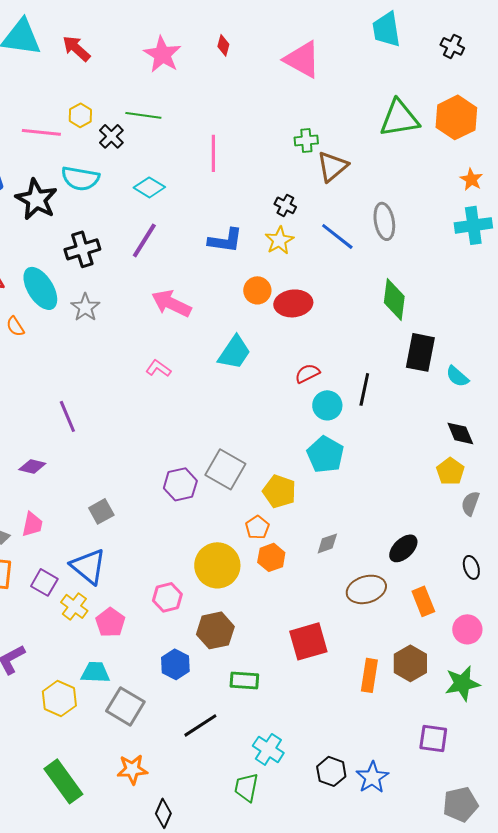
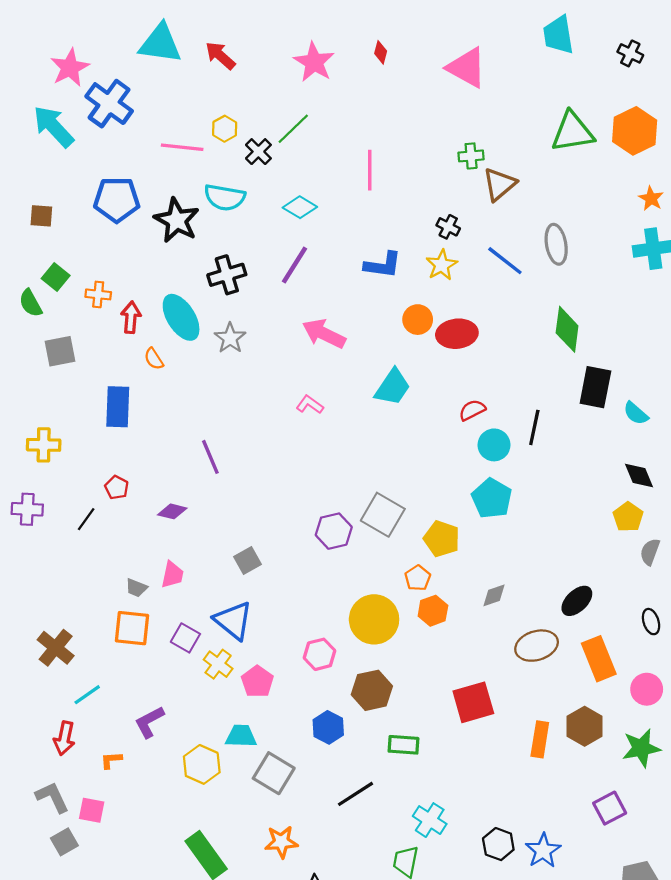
green line: (143, 115) -> (293, 129), turned -52
orange rectangle: (423, 601) -> (599, 659), size x1.4
purple square: (433, 738) -> (610, 808), turned -36

